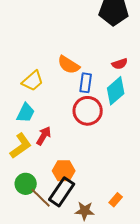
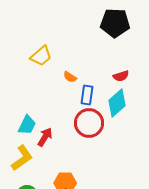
orange semicircle: (69, 65) -> (70, 77), size x0.6
yellow trapezoid: (33, 81) -> (41, 56), moved
red arrow: (44, 136) -> (45, 137), moved

